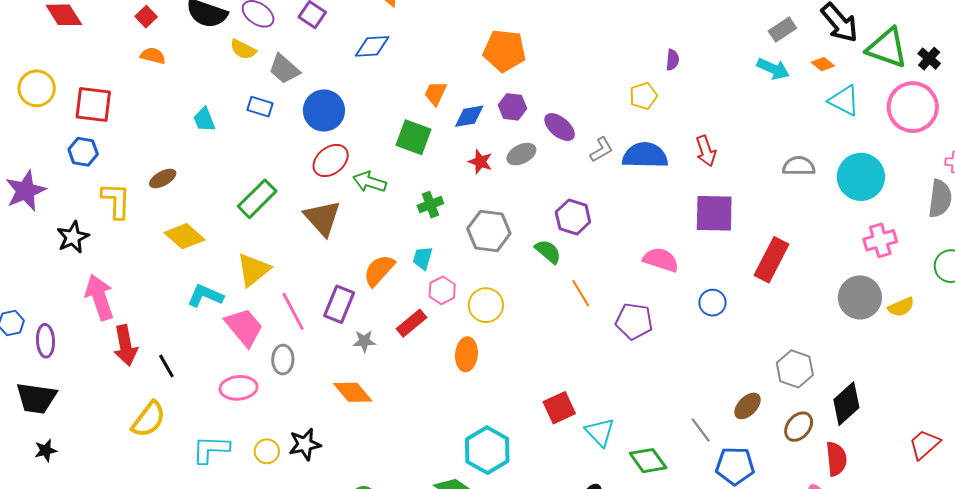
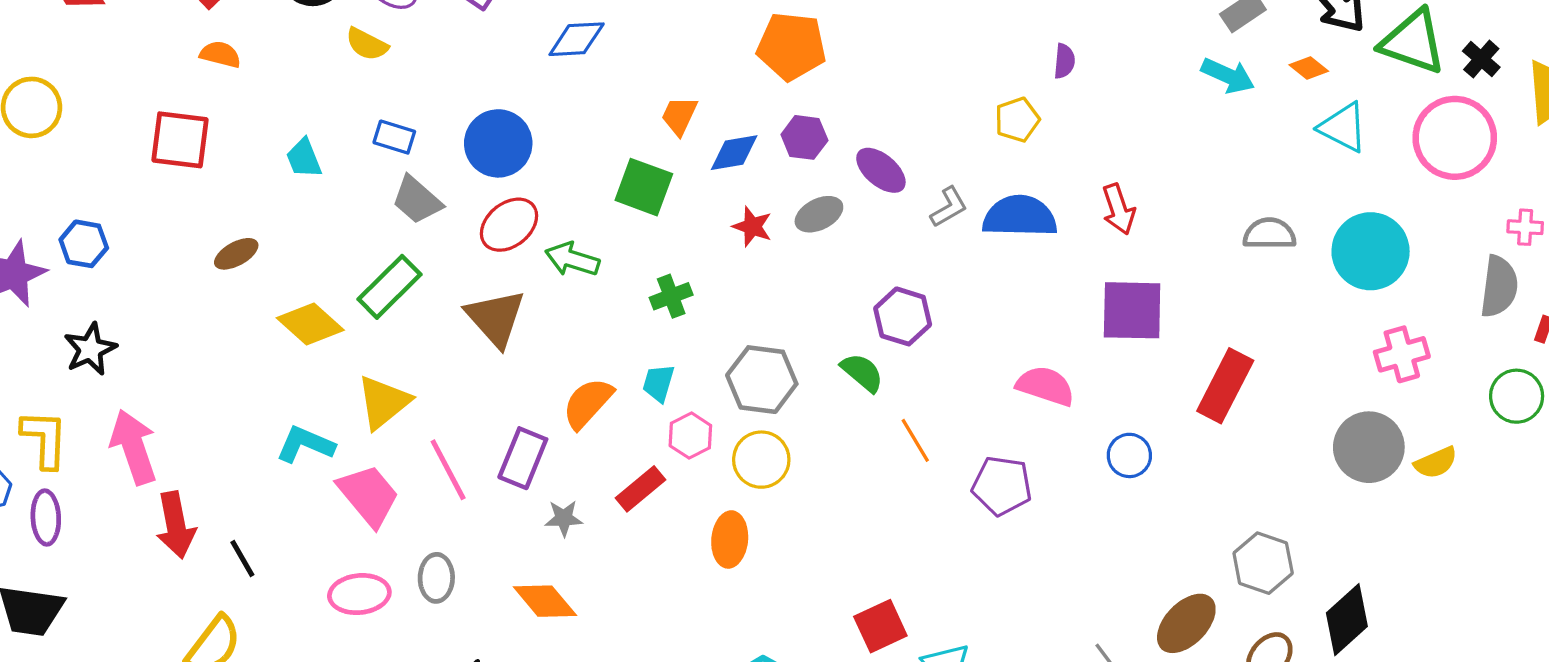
gray trapezoid: (284, 69) -> (417, 200), moved
red square: (93, 105) -> (180, 140), moved
blue hexagon: (83, 152) -> (84, 244), moved
yellow L-shape: (116, 201) -> (45, 439), moved
gray hexagon: (489, 231) -> (762, 380), moved
yellow diamond: (185, 236) -> (310, 324), moved
gray ellipse: (283, 360) -> (436, 578), moved
brown ellipse: (748, 406) -> (1186, 623), size x1.4

